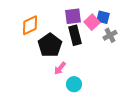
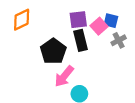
orange diamond: (30, 25) -> (22, 20), moved
pink arrow: (60, 68) -> (64, 76), size x1.5

